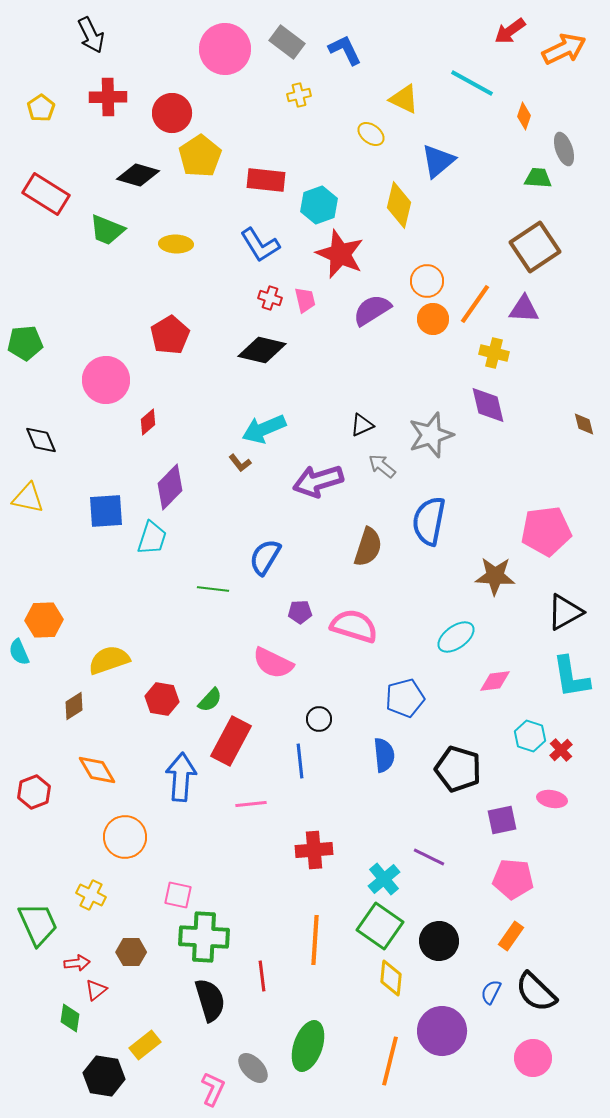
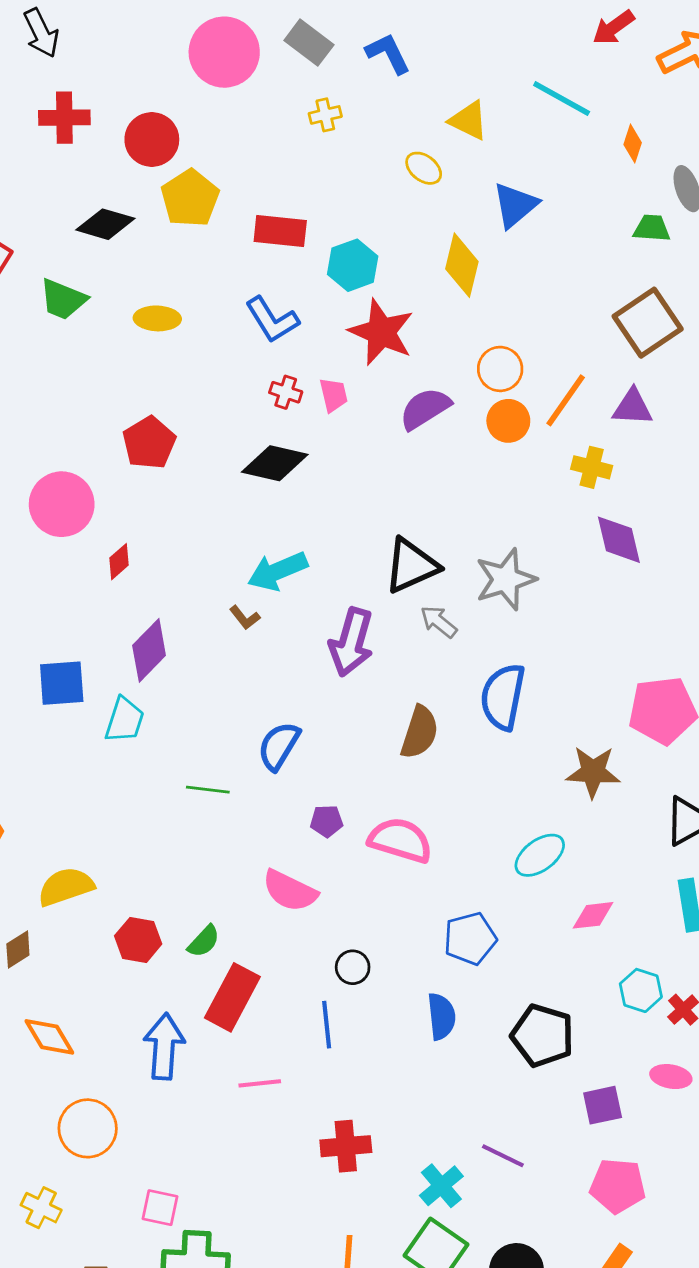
purple diamond: (488, 405) -> (619, 540), moved
black triangle: (362, 425) -> (411, 566), size x1.8
purple arrow: (318, 481) -> (351, 642), turned -57

